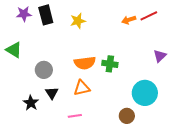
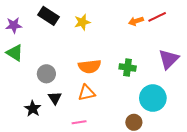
purple star: (24, 14) -> (14, 25), moved
black rectangle: (46, 15) -> (48, 16), turned -42
purple triangle: (160, 56) -> (169, 59), size x1.5
green cross: (110, 64) -> (128, 67), moved

